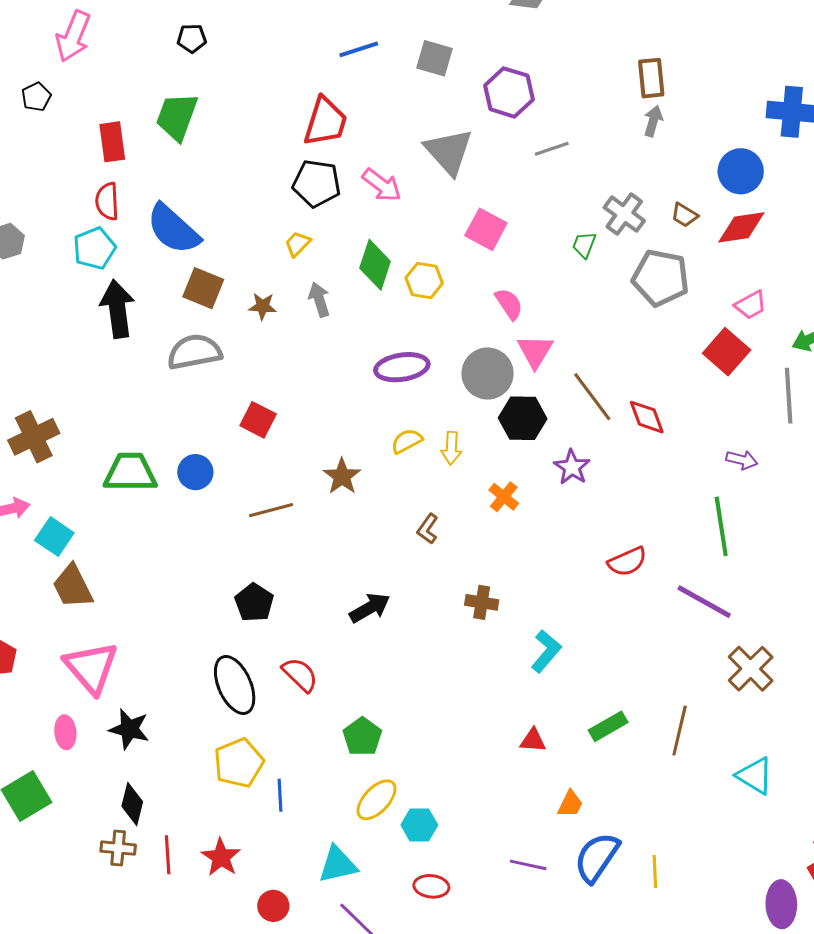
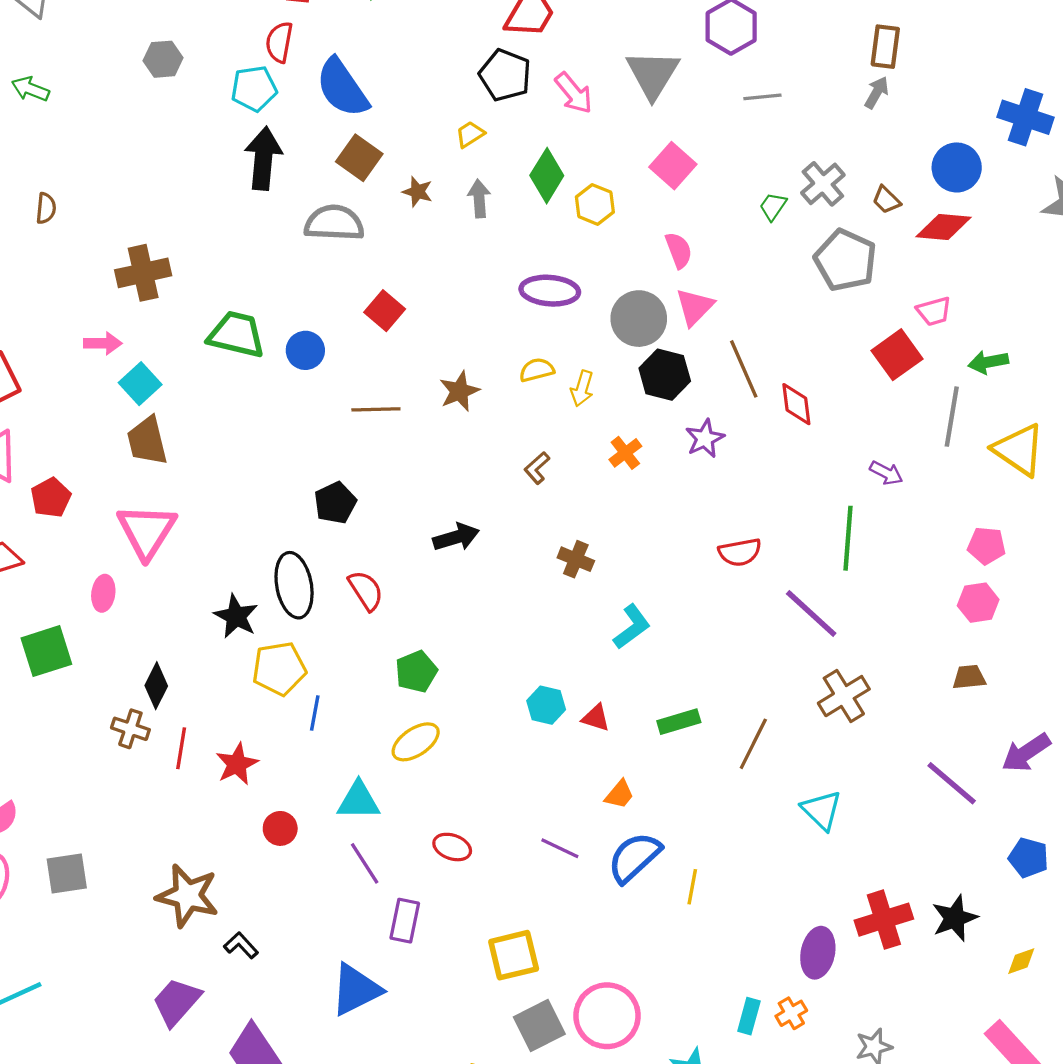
black star: (129, 729) -> (236, 616), moved
cyan hexagon: (419, 825) -> (546, 705), moved

